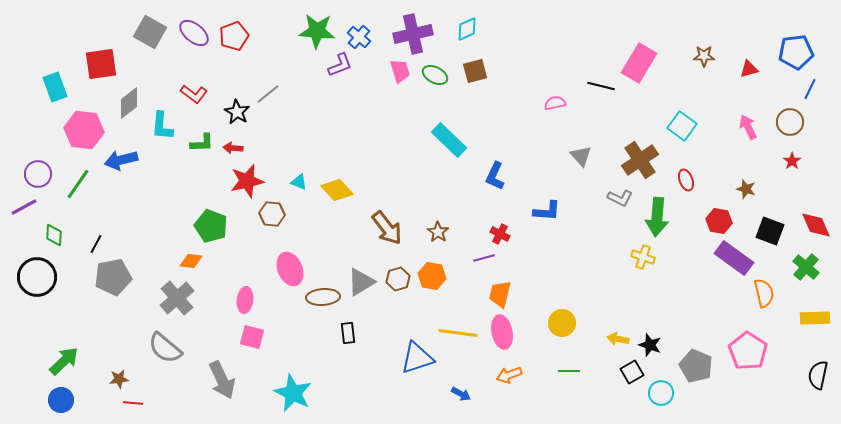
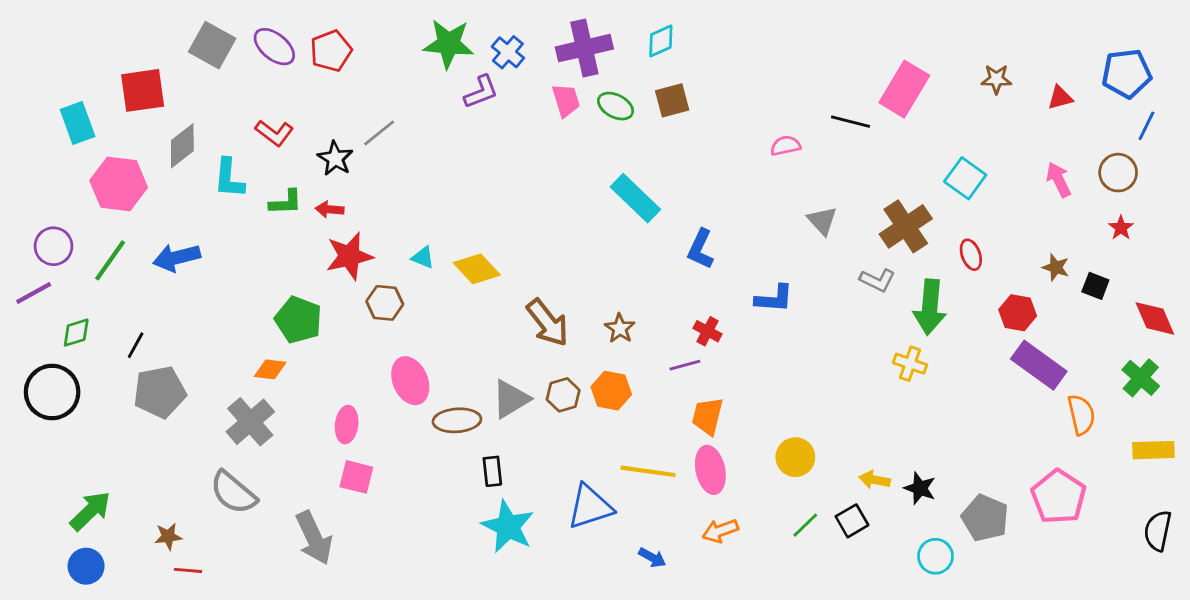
blue arrow: (121, 160) -> (177, 258), moved
black square: (770, 231) -> (1095, 286), moved, size x0.7
green diamond: (54, 235) -> (76, 333), turned 70
green line: (569, 371) -> (805, 525), turned -45
black square: (632, 372) -> (852, 521), moved
cyan star: (293, 393) -> (508, 527), moved

